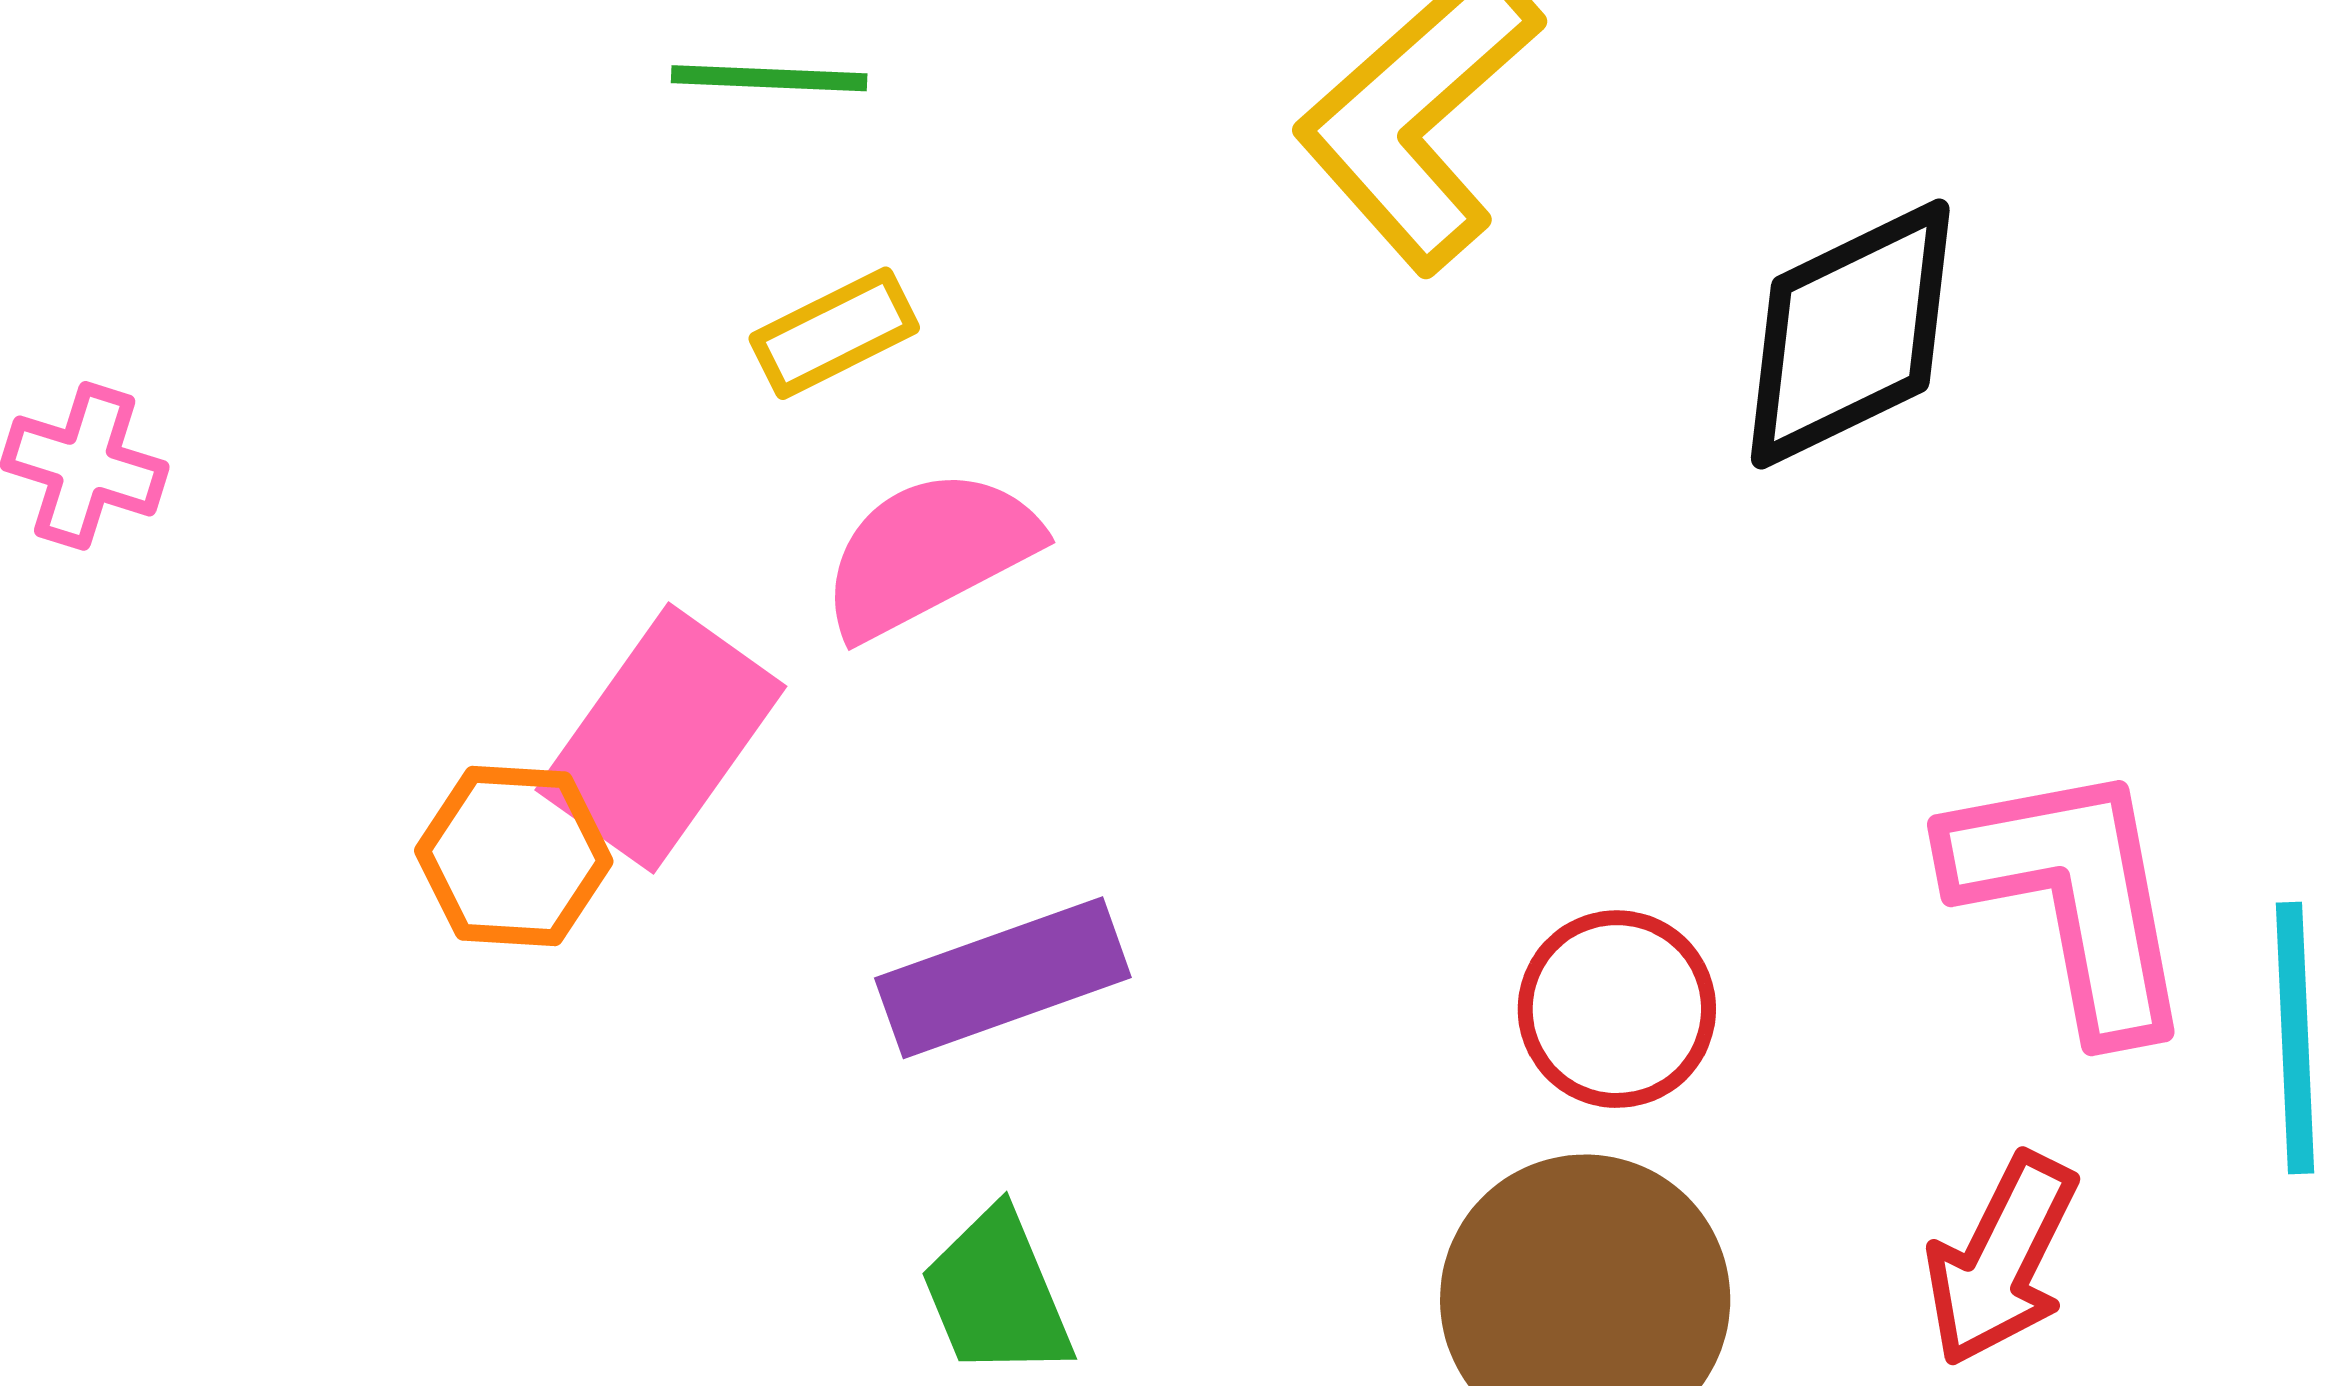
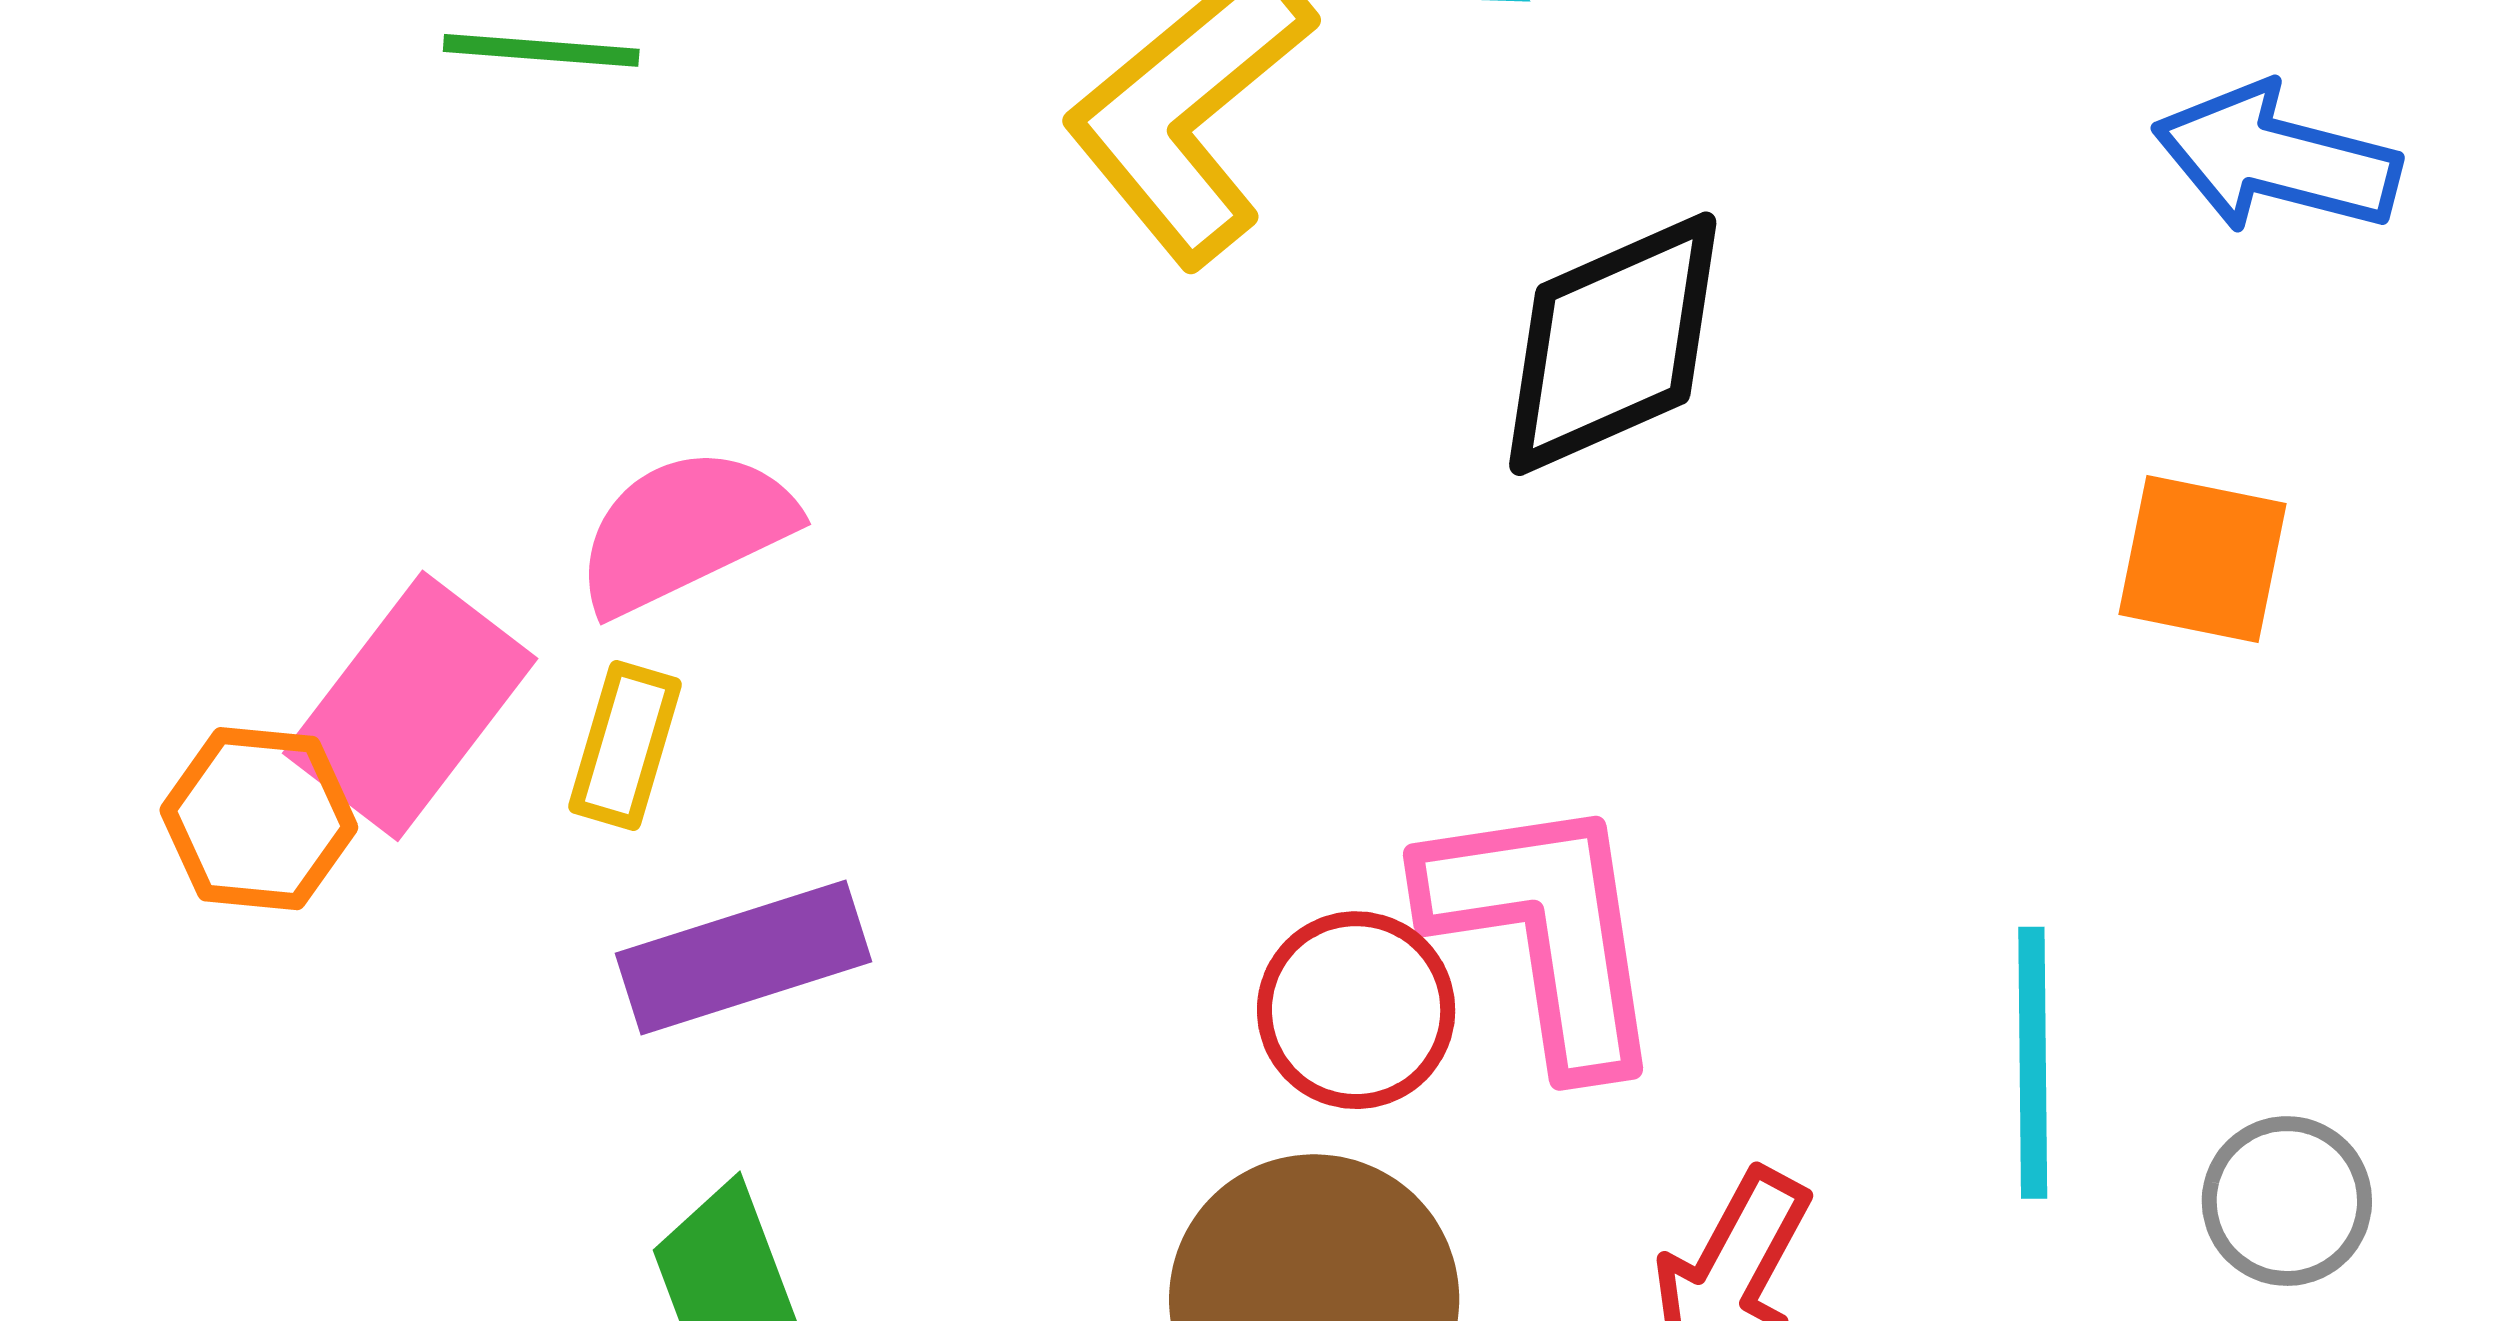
yellow rectangle: (834, 333) -> (625, 746), moved, turned -49
pink L-shape: (2072, 897) -> (1545, 931), moved

